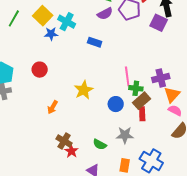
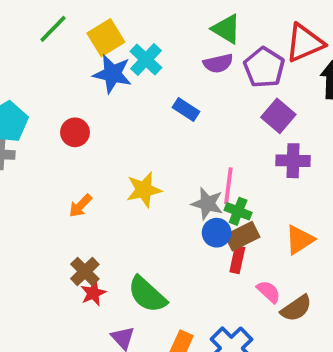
purple square: (159, 23) -> (278, 116), moved
blue star: (51, 34) -> (112, 74), size x1.5
purple cross: (161, 78) -> (293, 161), moved
blue circle: (116, 104) -> (217, 233), moved
pink semicircle: (175, 110) -> (269, 292), moved
gray star: (125, 135) -> (207, 204), moved
green semicircle: (100, 144) -> (147, 294), size x1.6

